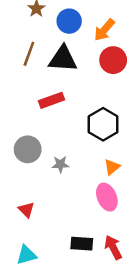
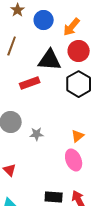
black triangle: (63, 59) -> (50, 60), moved
black hexagon: (103, 124) -> (79, 84), moved

